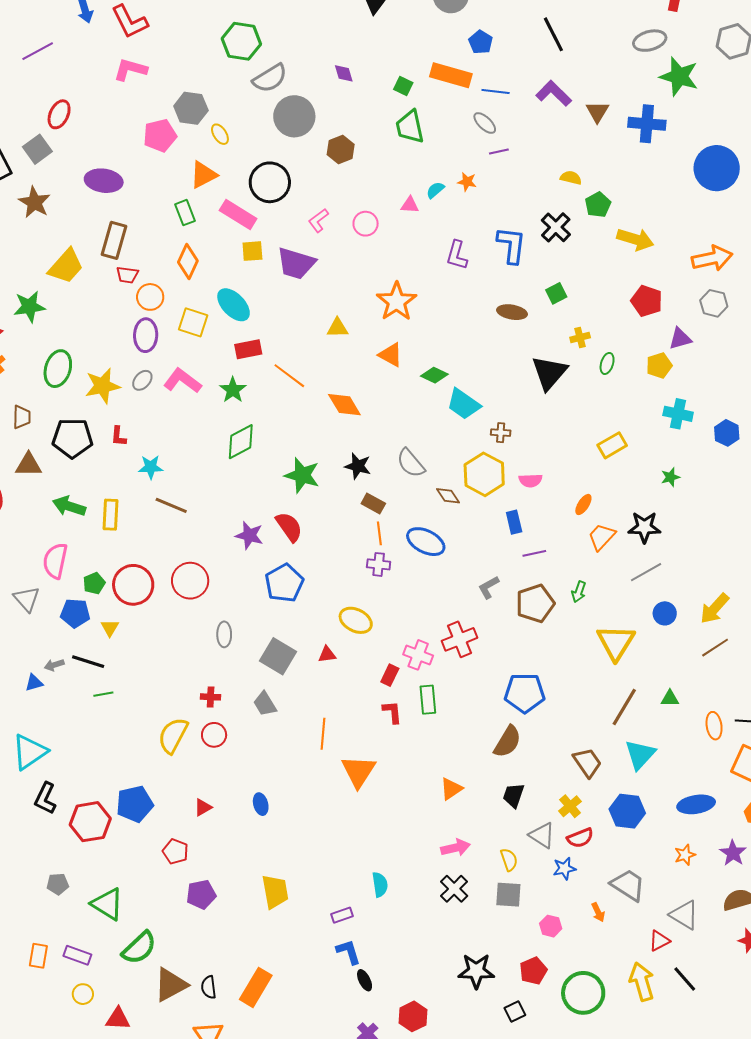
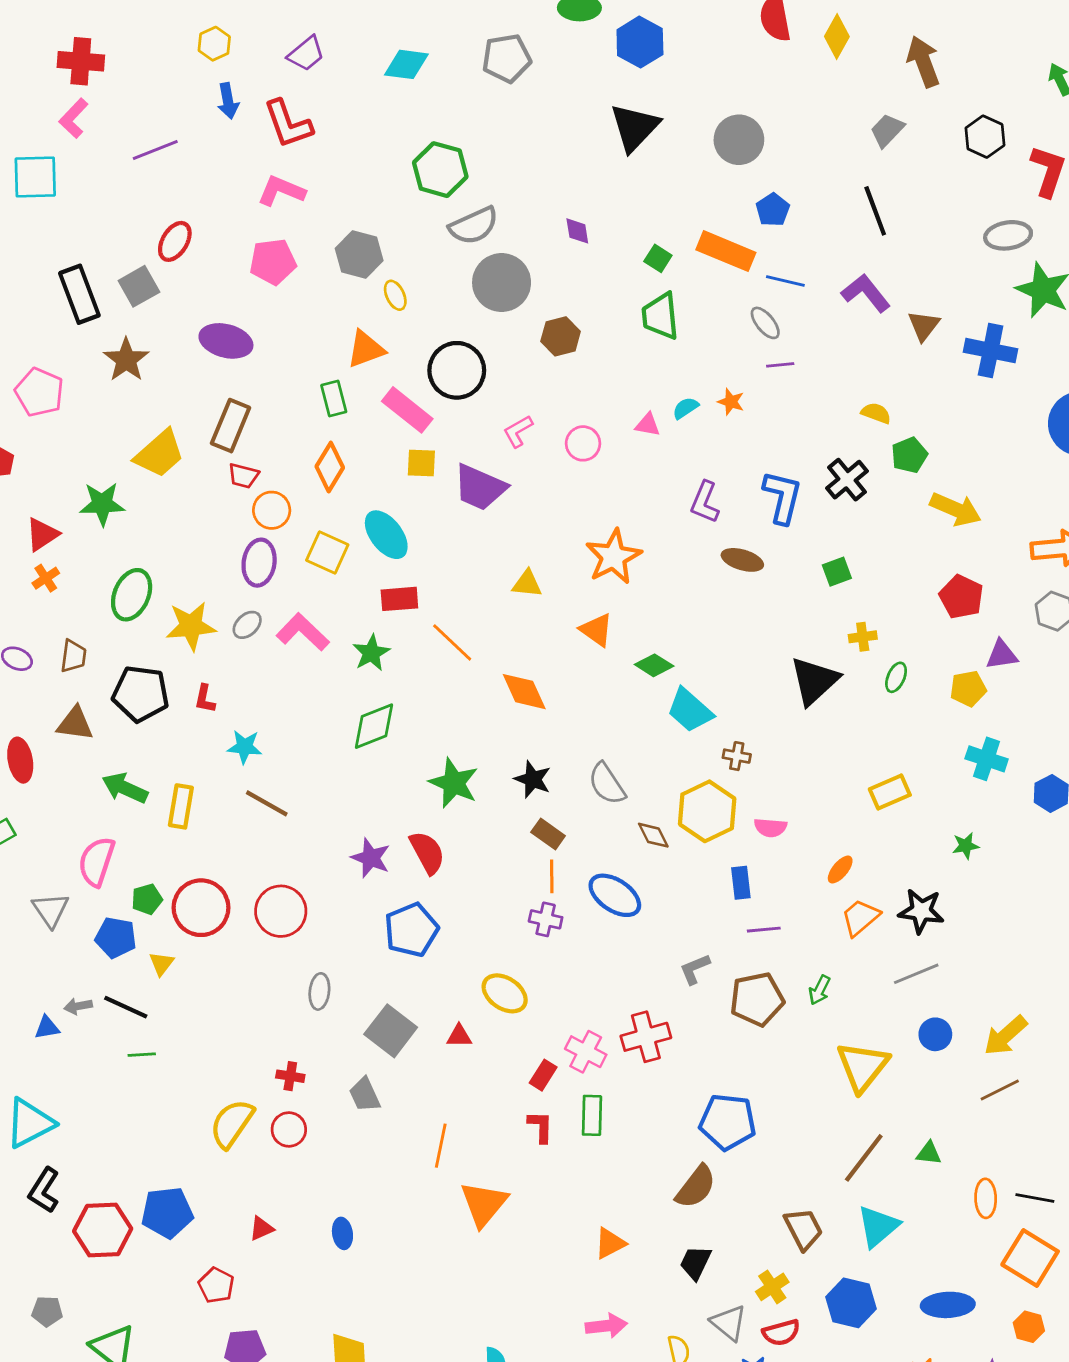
pink pentagon: (160, 135) -> (273, 262), moved
brown ellipse: (512, 312) -> (742, 560), moved

